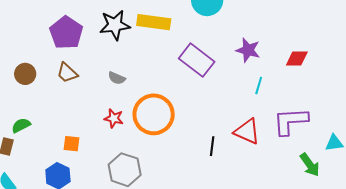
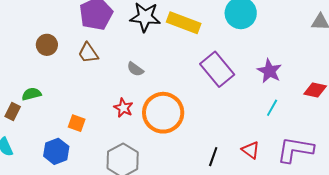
red triangle: (247, 131) -> (251, 150), size x0.7

